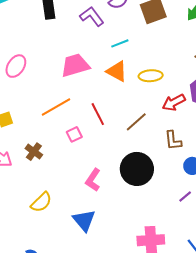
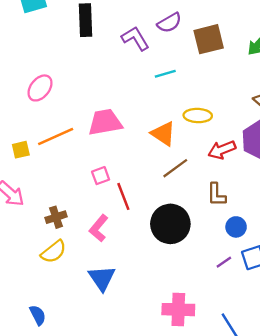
pink trapezoid: (75, 65) -> (105, 122), moved
orange triangle: (117, 71) -> (163, 134), moved
orange line: (56, 107) -> (56, 136), moved
red line: (98, 114) -> (123, 196), moved
brown cross: (34, 152) -> (56, 217), moved, turned 30
pink L-shape: (93, 180) -> (99, 228), moved

